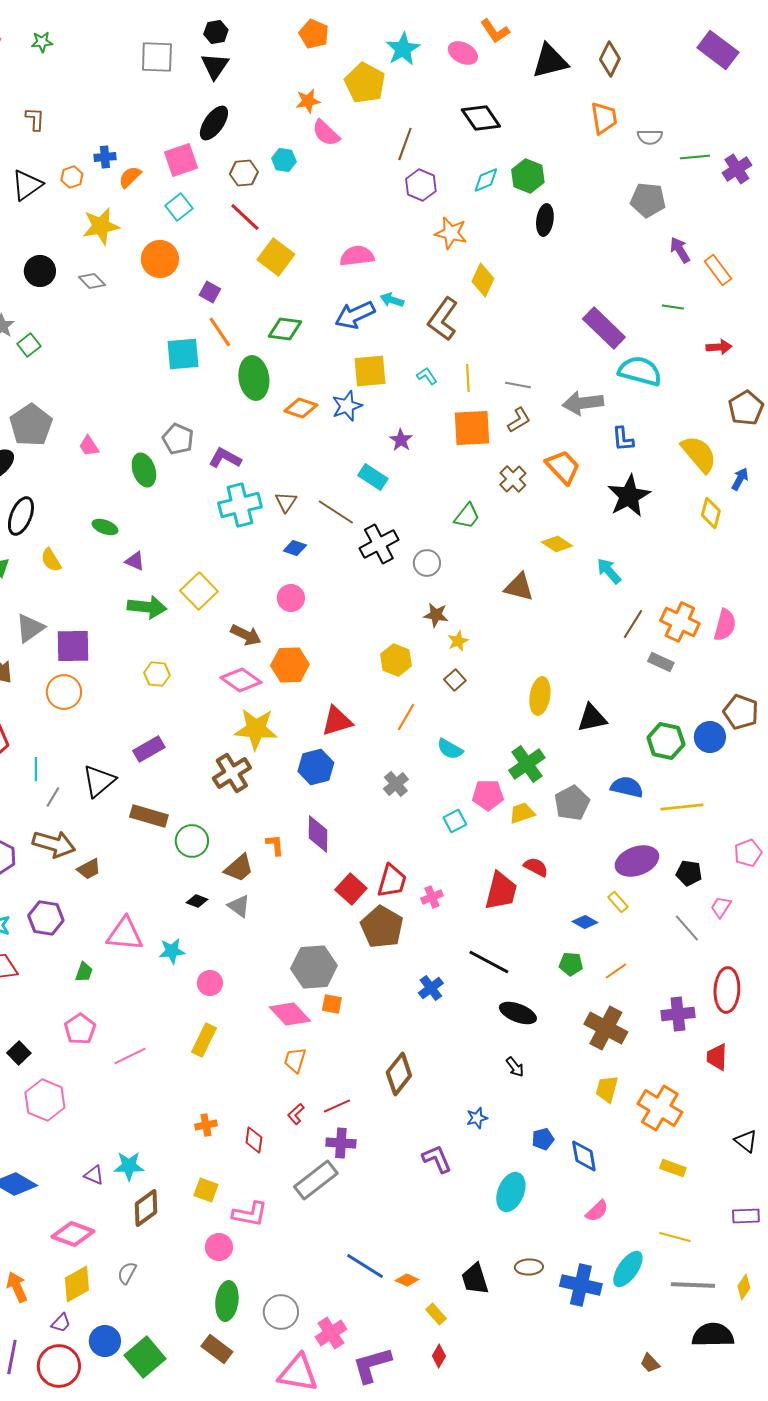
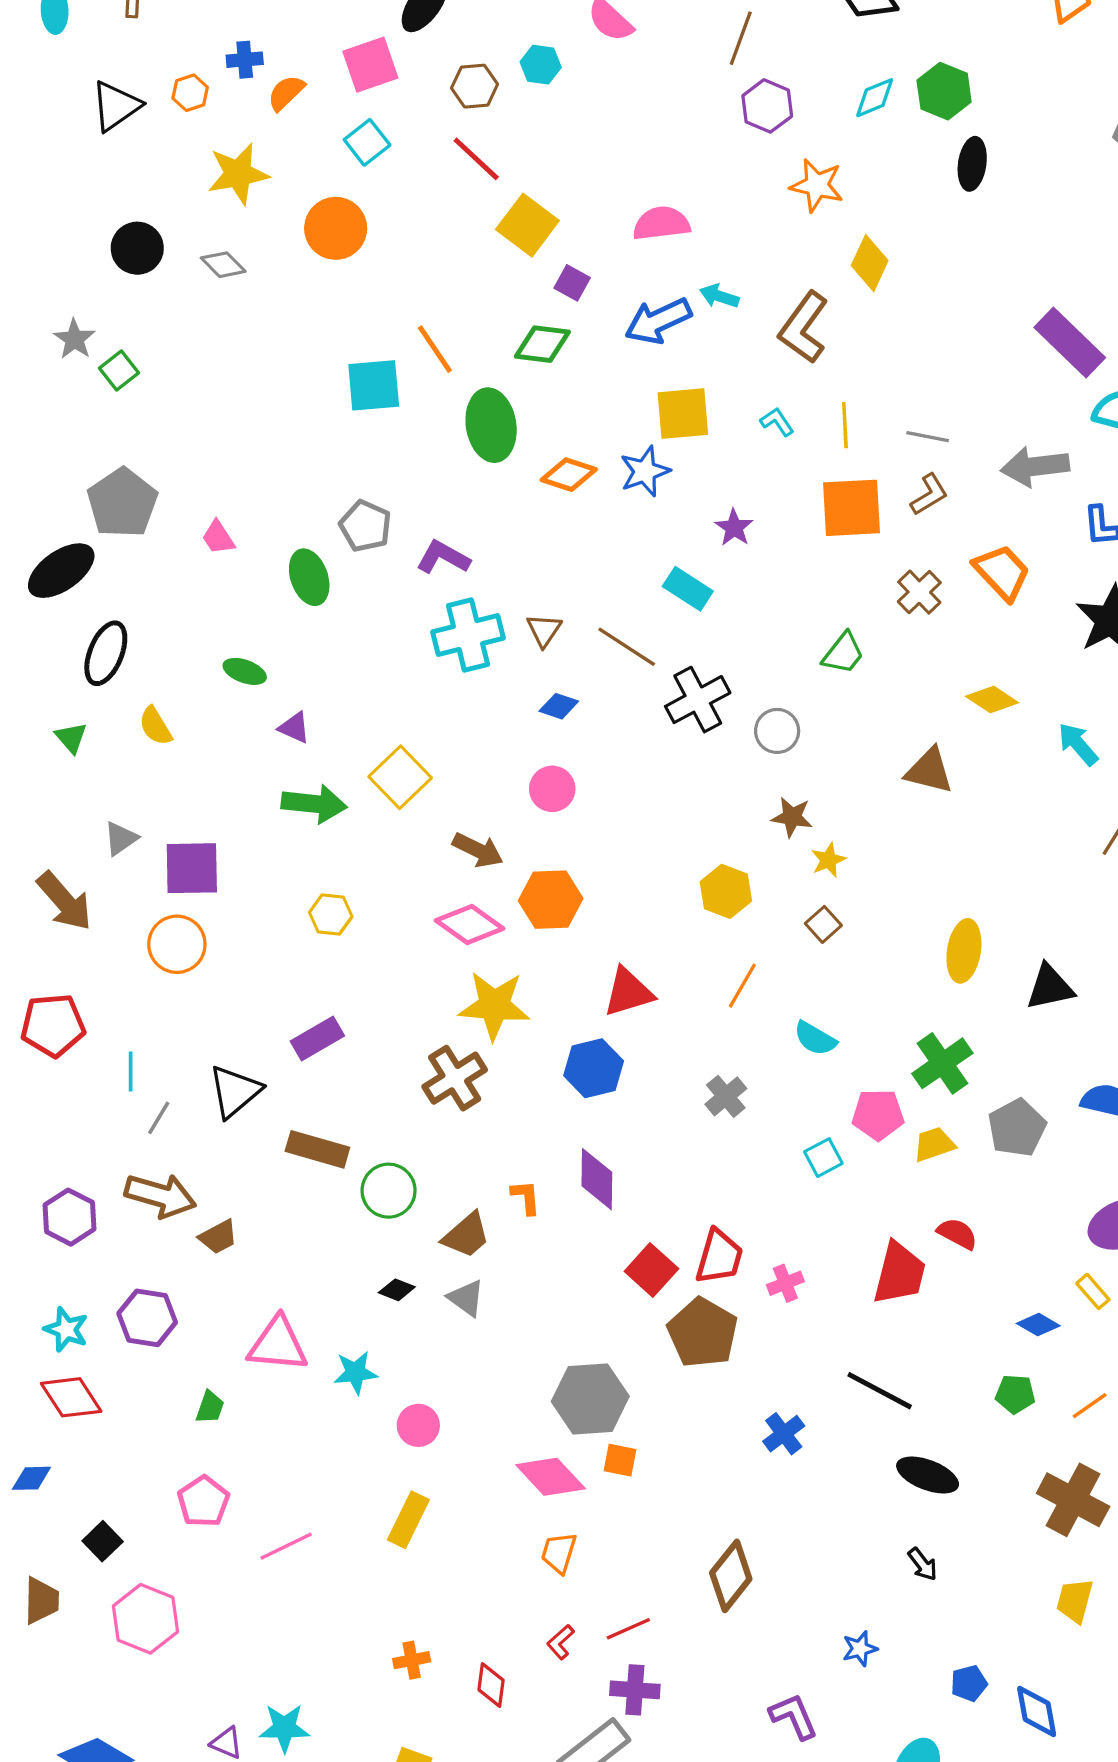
purple square: (210, 292) -> (572, 283), moved
gray triangle: (30, 628) -> (121, 838), size x0.7

